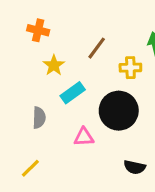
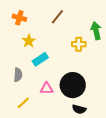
brown line: (97, 48) -> (57, 17), moved
black circle: (119, 111) -> (73, 85), moved
yellow line: (30, 168) -> (23, 103), moved

